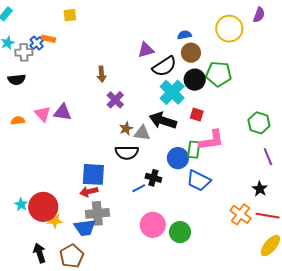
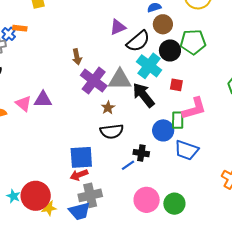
purple cross: (115, 100) -> (94, 81), size x1.5
black arrow: (163, 121) -> (143, 95), turned 40
gray triangle: (142, 133) -> (120, 80), moved, size x1.4

